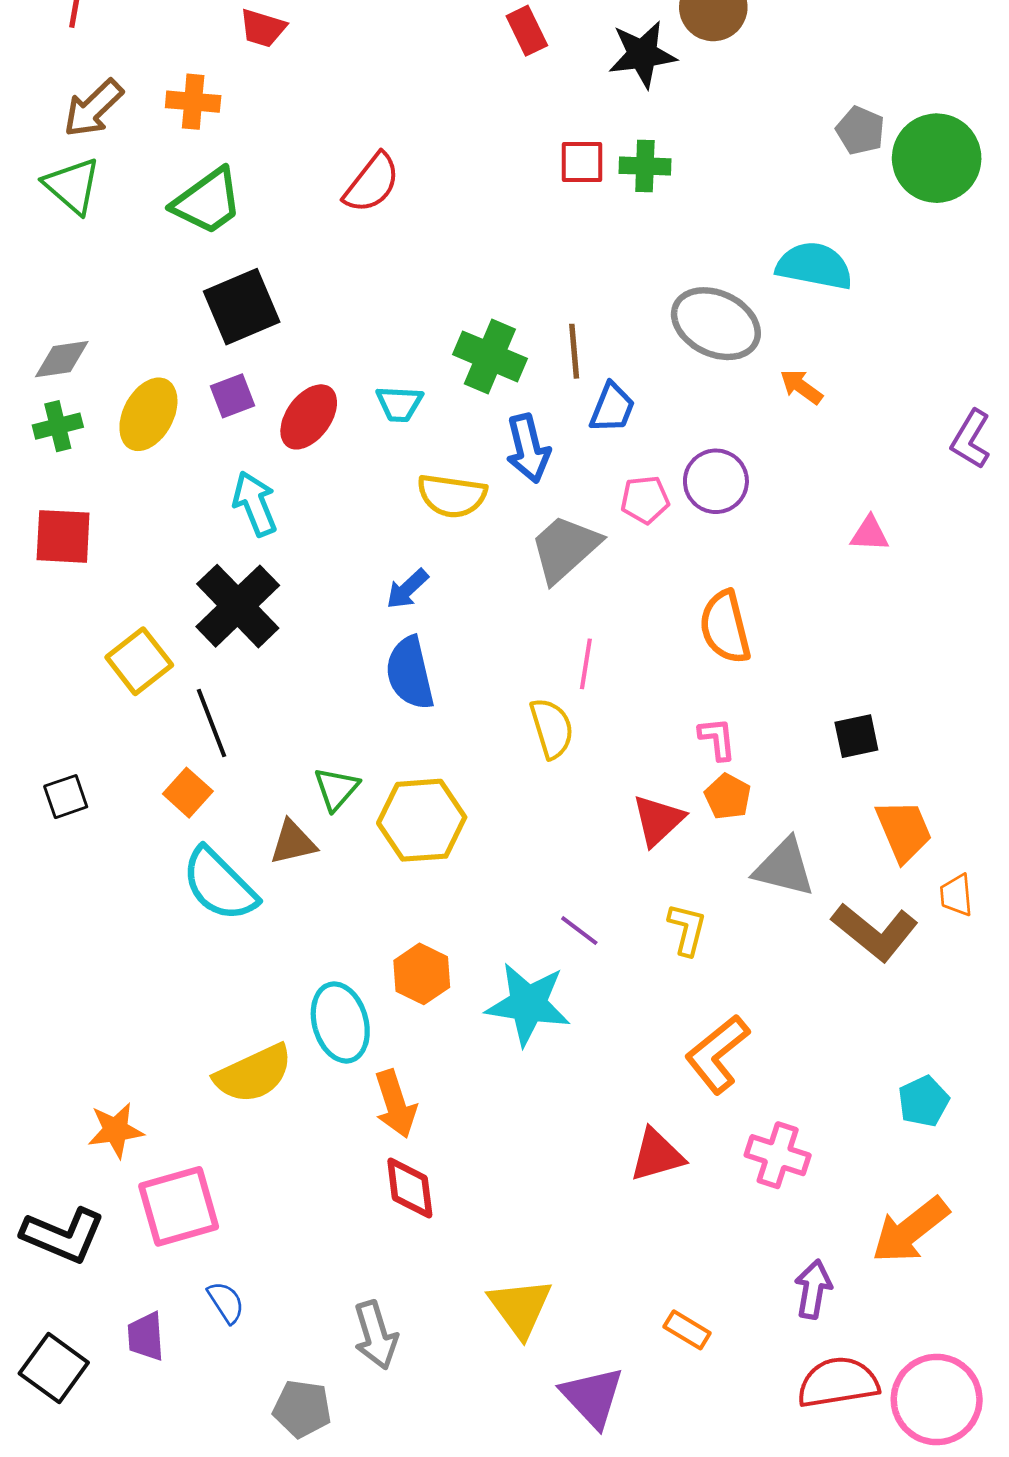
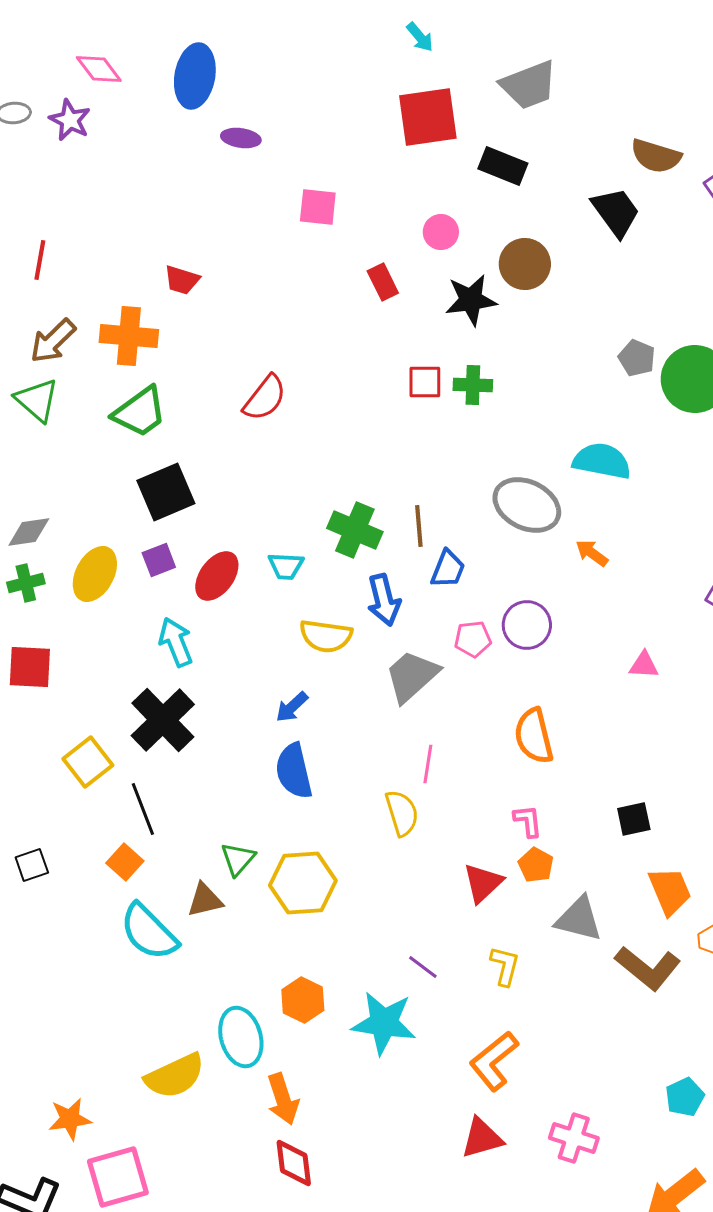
orange cross: (193, 102) -> (129, 336), size x1.4
orange L-shape: (717, 1054) -> (494, 1061), moved

